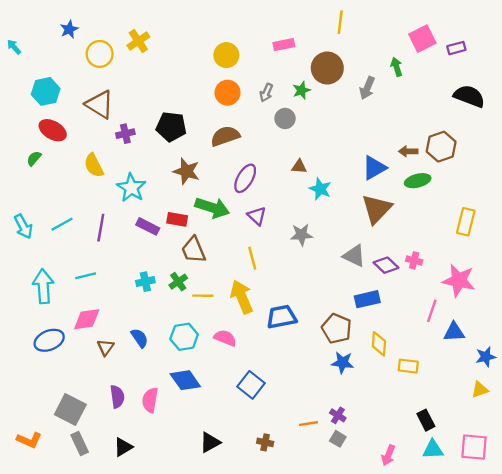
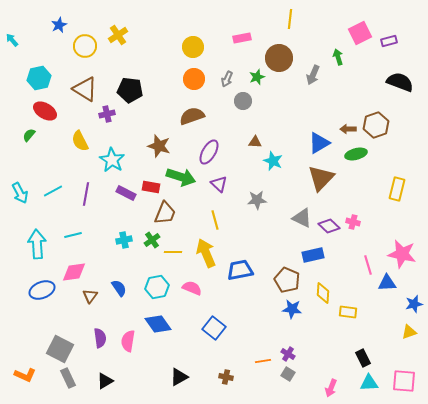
black pentagon: (171, 127) -> (130, 90), moved
brown trapezoid: (193, 250) -> (165, 213), turned -135
pink star: (459, 280) -> (402, 254), moved
pink line: (432, 311) -> (368, 265), turned -36

